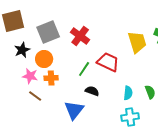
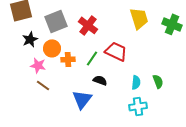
yellow trapezoid: (137, 42) -> (139, 18), moved
orange cross: (51, 78) -> (68, 59), moved

